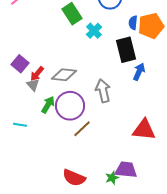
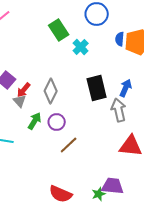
black rectangle: (126, 50) -> (97, 88), moved
gray diamond: (64, 75) -> (51, 91), turned -70
gray arrow: (103, 91) -> (119, 110), moved
purple circle: (70, 106) -> (57, 122), size x0.6

